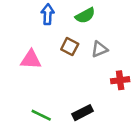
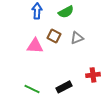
pink triangle: (31, 60) -> (35, 46), moved
red cross: (120, 80) -> (93, 75), moved

